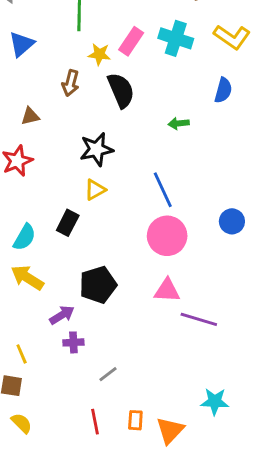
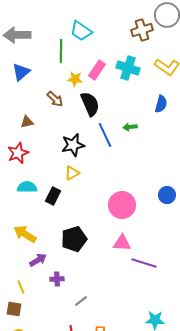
brown arrow: (71, 83) -> (55, 99), turned -60
blue line: (163, 190) -> (105, 135), moved
cyan semicircle: (24, 237) -> (27, 187), moved, turned -120
purple arrow: (62, 315) -> (38, 260), moved

